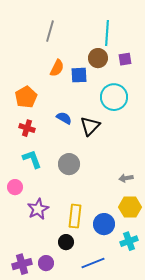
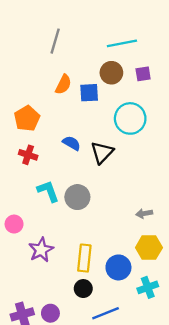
cyan line: (107, 33) -> (122, 43), turned 75
cyan L-shape: (32, 159) -> (48, 191), moved
black circle: (66, 242) -> (83, 289), moved

